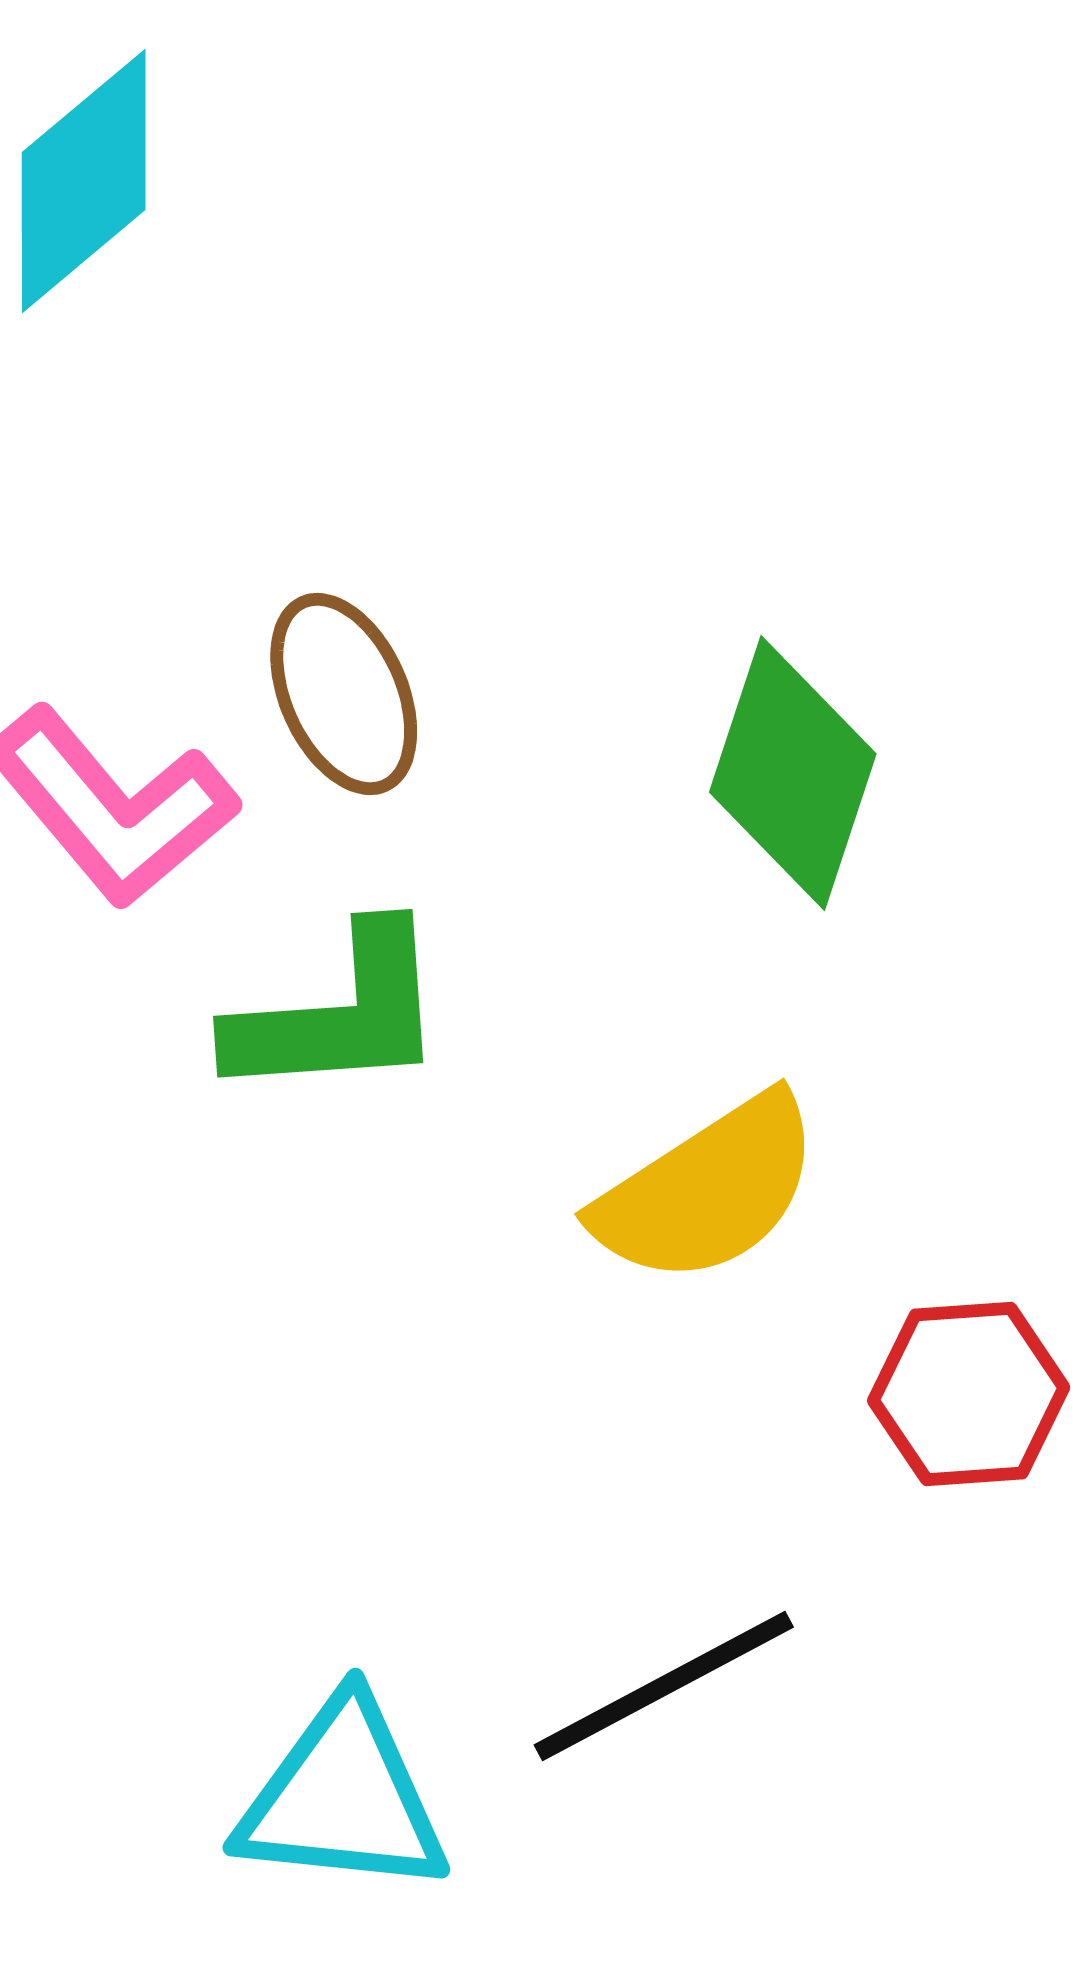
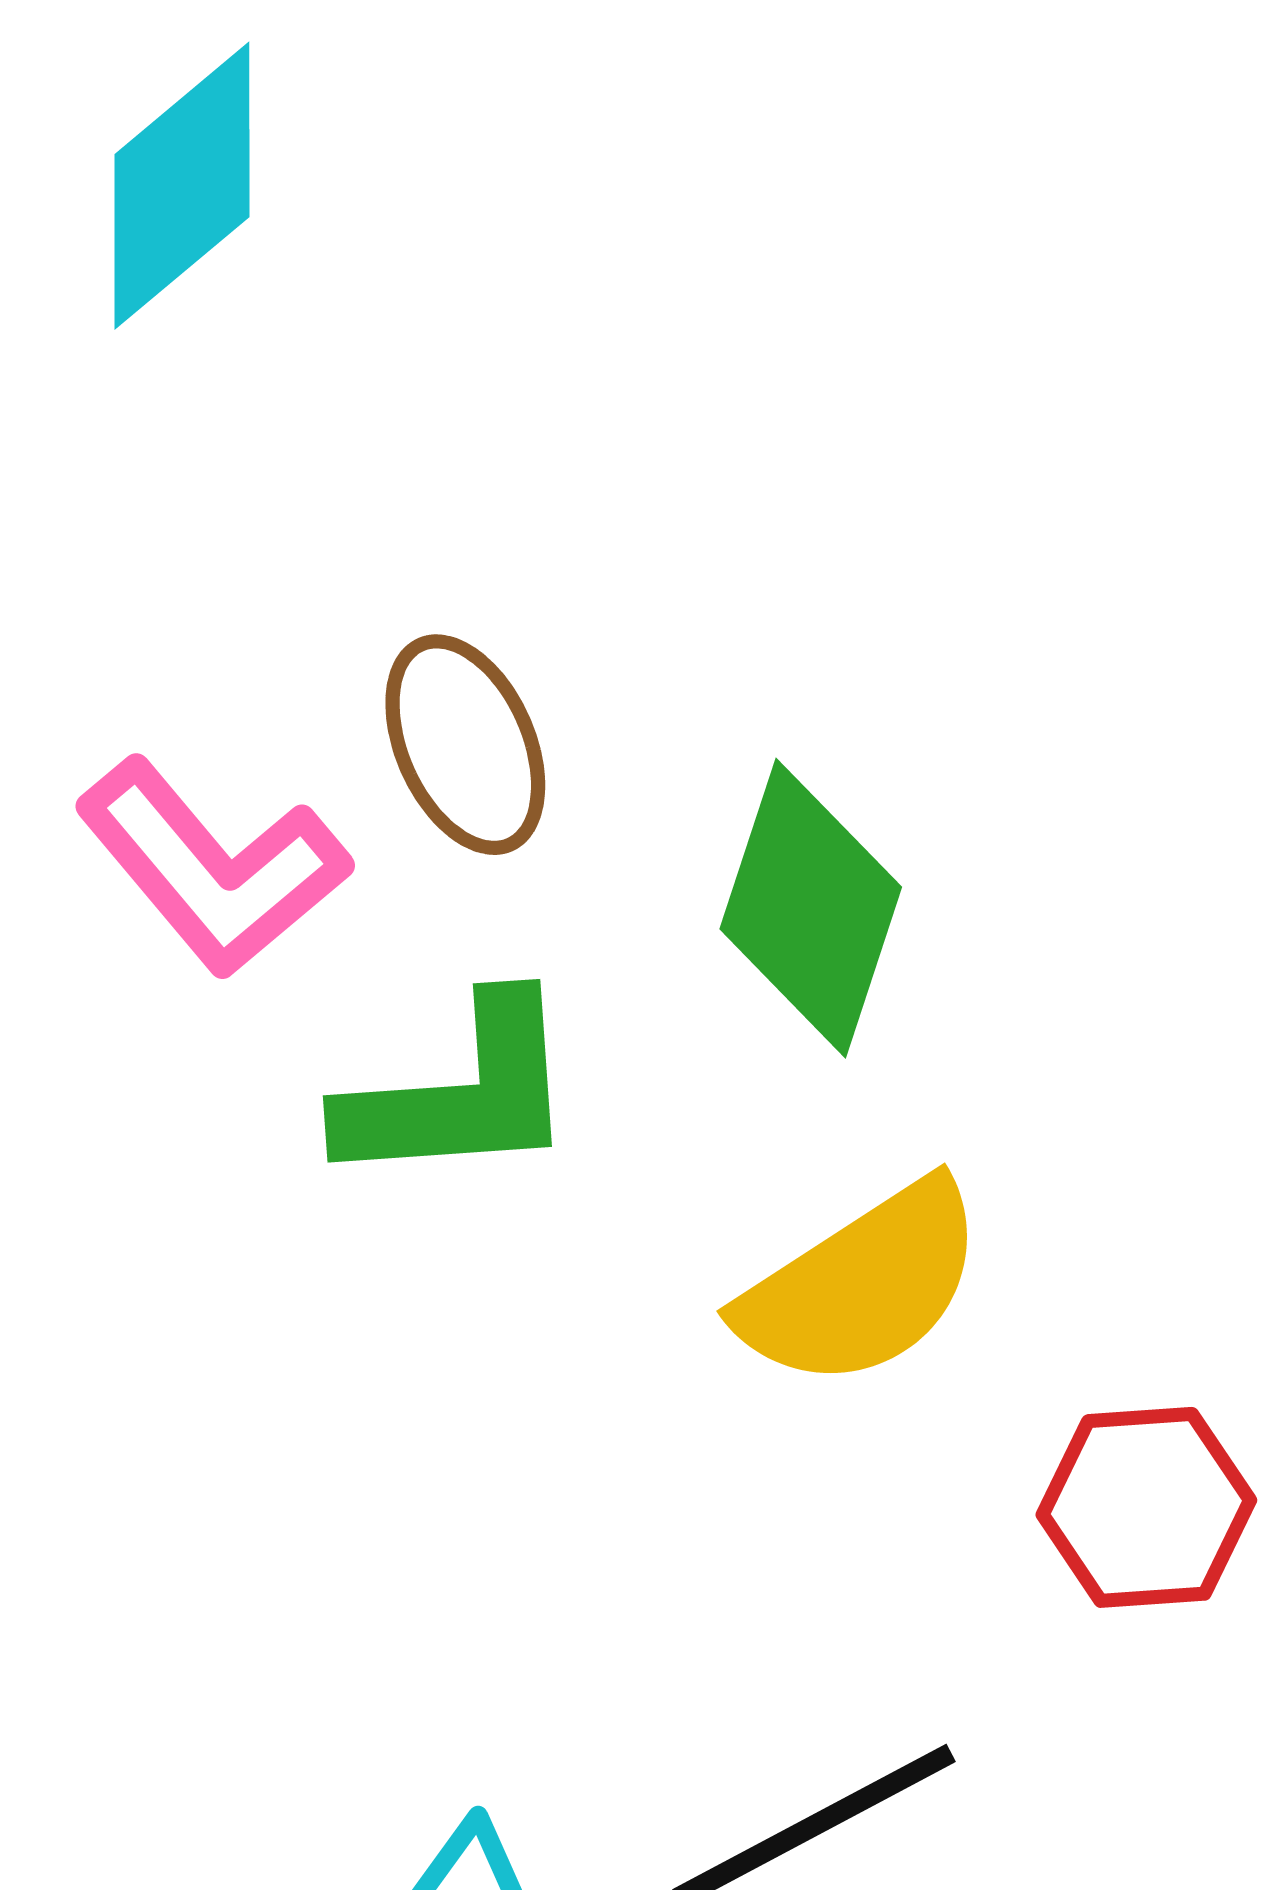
green diamond: (793, 773) -> (811, 908), moved

